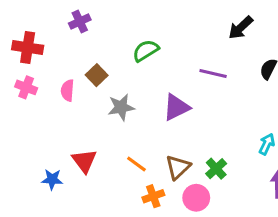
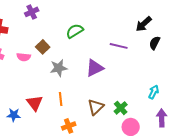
black arrow: (241, 28) -> (144, 24), moved
pink semicircle: (67, 90) -> (24, 57), turned -88
orange line: (136, 164) -> (61, 99), moved, turned 48
orange cross: (153, 196) -> (69, 126), moved
pink circle: (196, 198) -> (131, 127), moved

